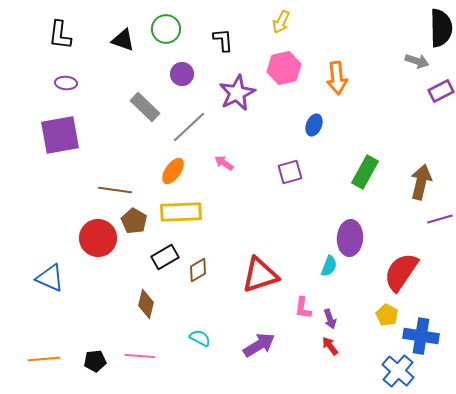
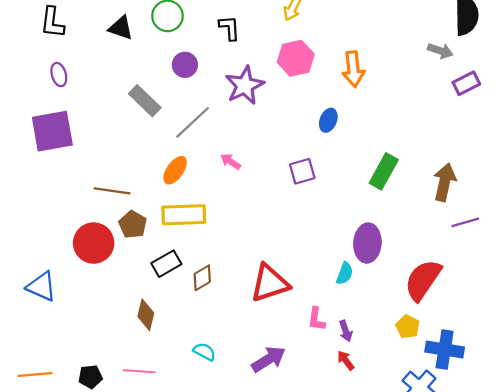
purple ellipse: (66, 83) -> (59, 75), turned 70

